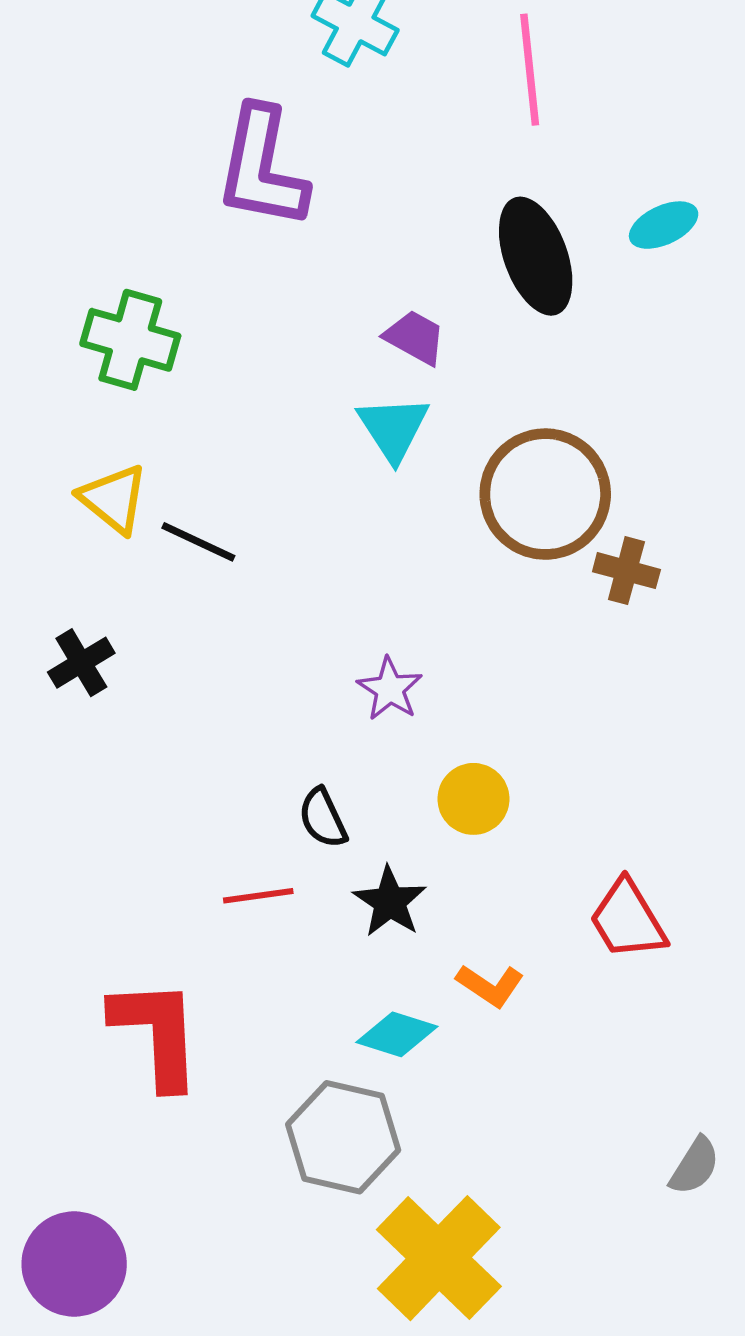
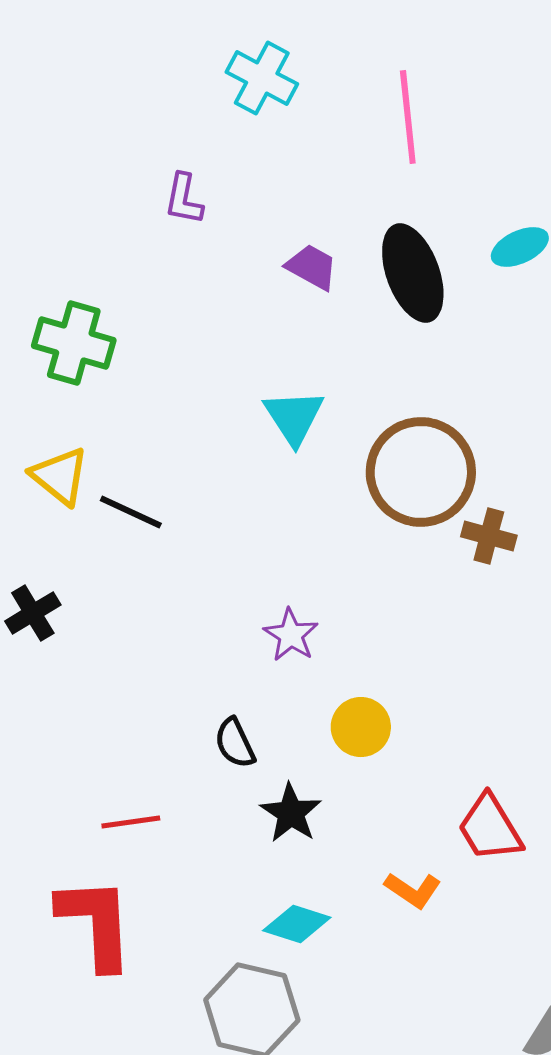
purple L-shape: (262, 168) -> (184, 199), size x0.5
purple trapezoid: (415, 337) -> (312, 267), moved
red line: (258, 896) -> (131, 822), moved
orange L-shape: (490, 985) -> (413, 890), moved

